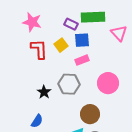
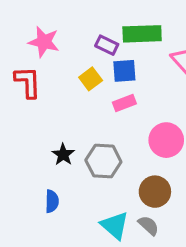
red L-shape: (39, 49) -> (28, 82), moved
gray hexagon: (69, 84) -> (103, 161), moved
brown circle: (90, 114) -> (155, 192), moved
blue semicircle: (37, 121) -> (52, 201), turned -32

